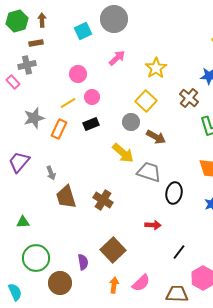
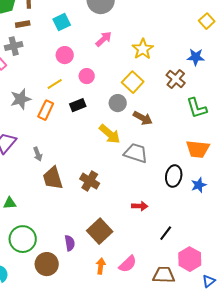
cyan square: (83, 31) -> (62, 22), moved
pink circle: (92, 97) -> (87, 76), moved
black ellipse: (174, 193) -> (174, 176), moved

